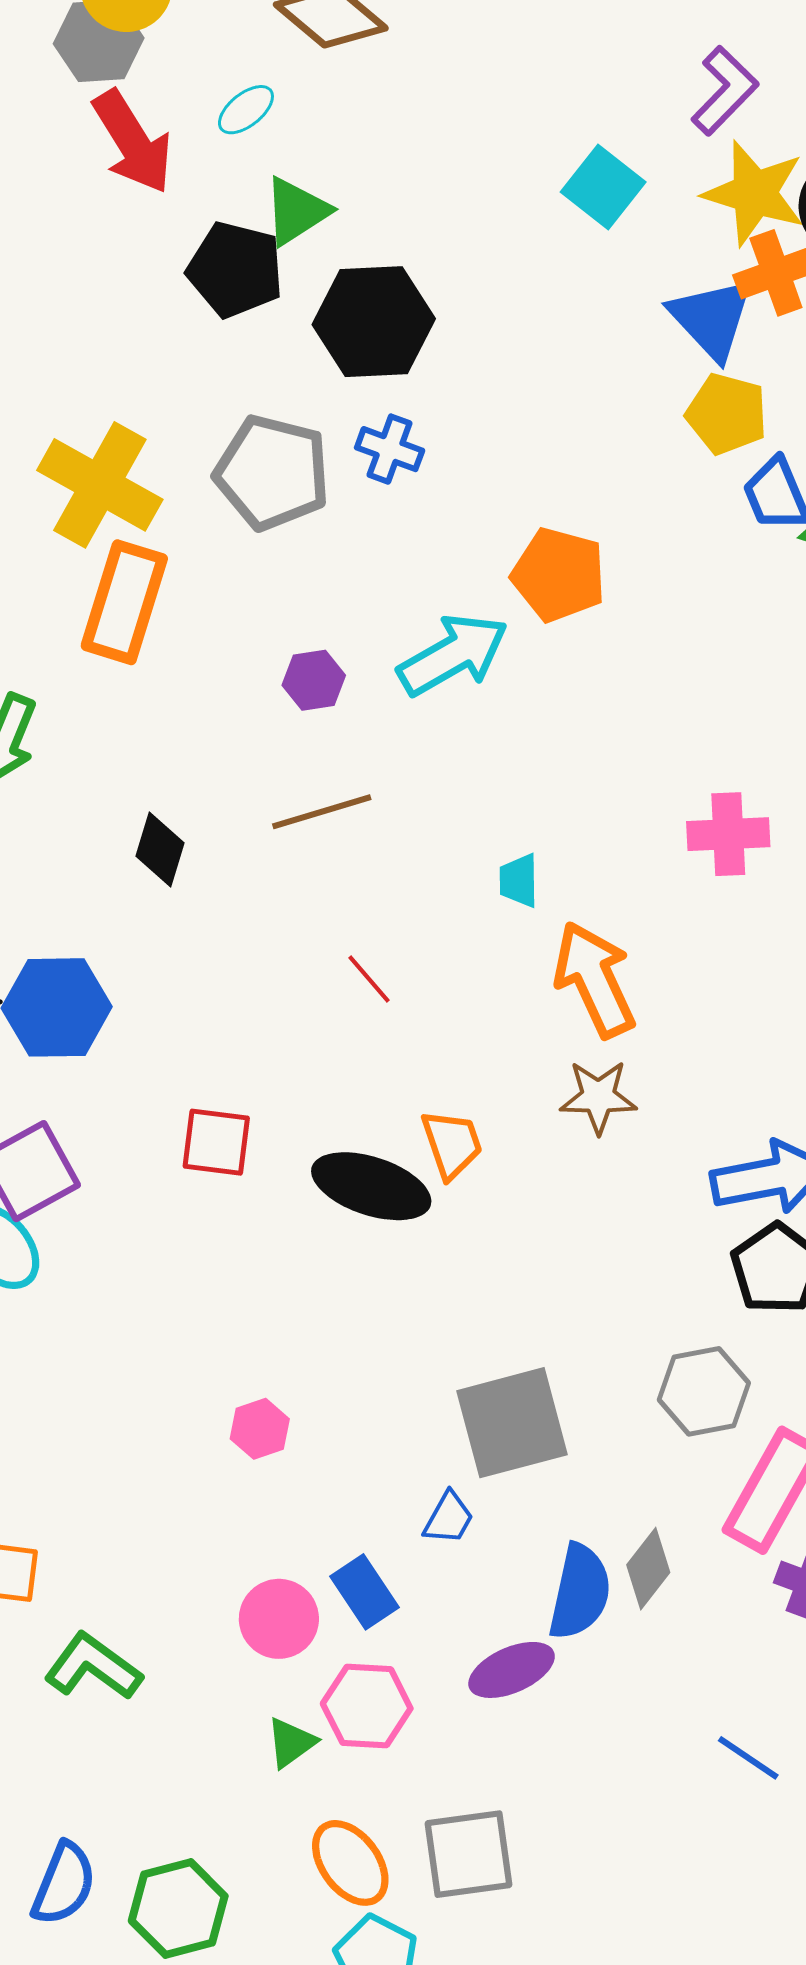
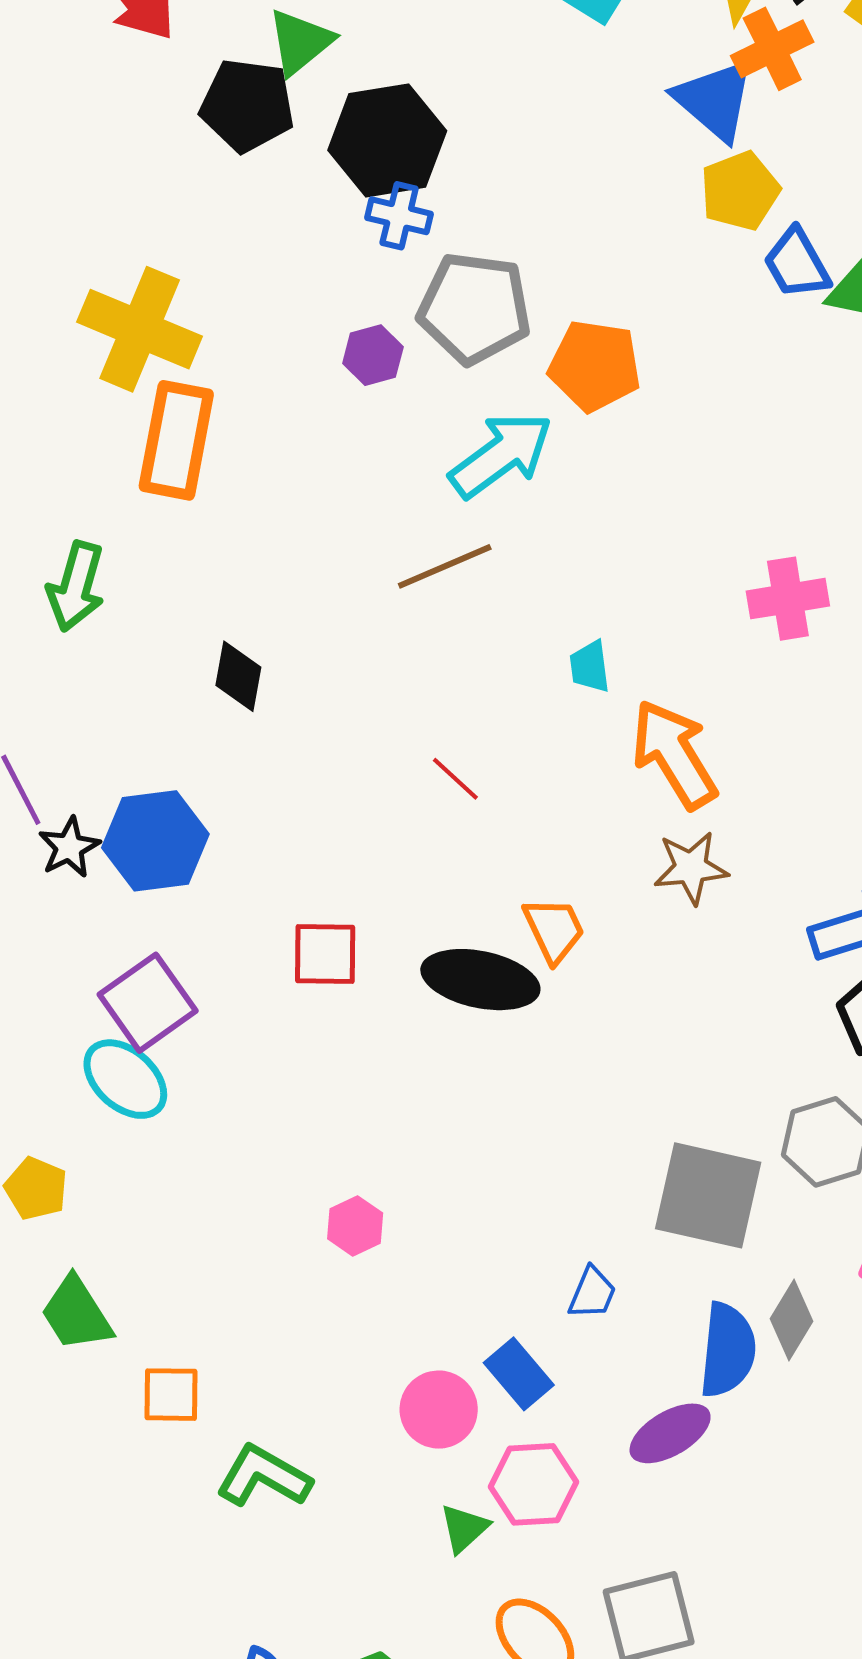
yellow pentagon: (727, 414) -> (740, 191), turned -30
blue cross: (390, 449) -> (399, 216), moved
gray pentagon: (272, 473) -> (474, 308), moved
purple hexagon: (314, 680) -> (373, 355), moved
brown line: (322, 812) -> (445, 566), moved
gray square: (512, 1423) -> (708, 1195), moved, turned 34
pink hexagon: (260, 1429) -> (355, 1226), moved

